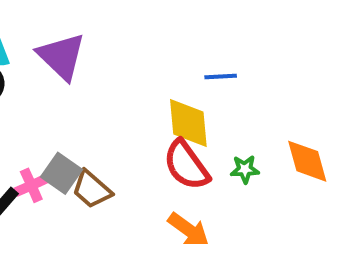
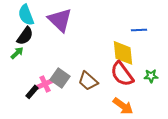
brown trapezoid: (92, 189) -> (88, 81), moved

